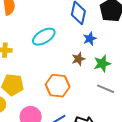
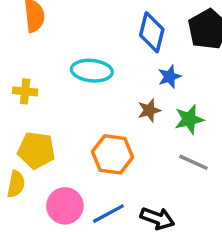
cyan ellipse: (44, 37) -> (92, 71), turned 35

